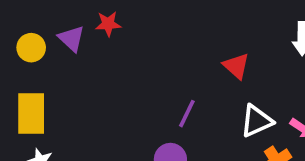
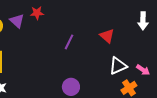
purple line: (187, 114) -> (69, 42), moved

